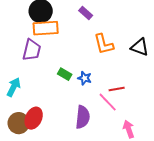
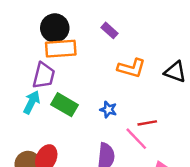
orange L-shape: (104, 44) -> (131, 68), turned -60
green rectangle: (65, 74) -> (64, 105), moved, size x1.5
cyan arrow: (14, 87) -> (32, 102), moved

